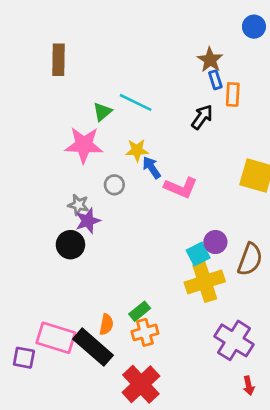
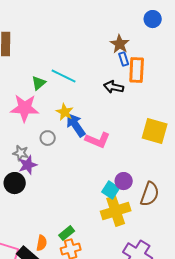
orange rectangle: (233, 94) -> (137, 70), size x1.4
black arrow: (202, 117) -> (114, 87), turned -114
yellow star: (137, 150) -> (65, 112), turned 30
blue arrow: (152, 168) -> (76, 125), size x1.4
cyan square: (198, 254) -> (111, 190), turned -30

